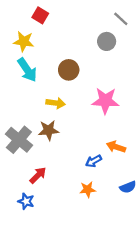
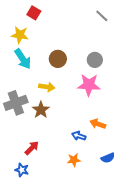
gray circle: (107, 41) -> (95, 60), moved
brown star: (49, 130) -> (41, 110), turned -30
gray cross: (19, 140) -> (16, 103), moved, turned 30
blue arrow: (94, 161) -> (79, 136), turned 48

